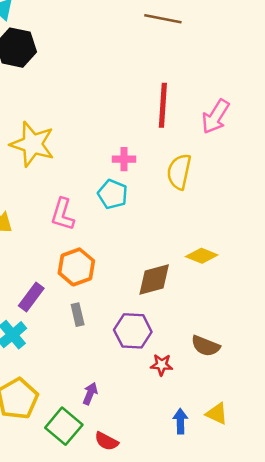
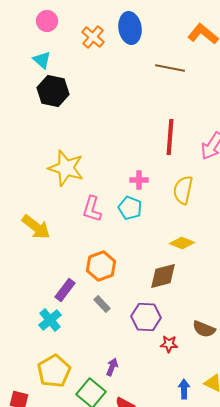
pink L-shape: (63, 214) -> (92, 209), moved
yellow diamond: (202, 256) -> (182, 243), moved
gray rectangle: (78, 315) -> (102, 304), turned -30

